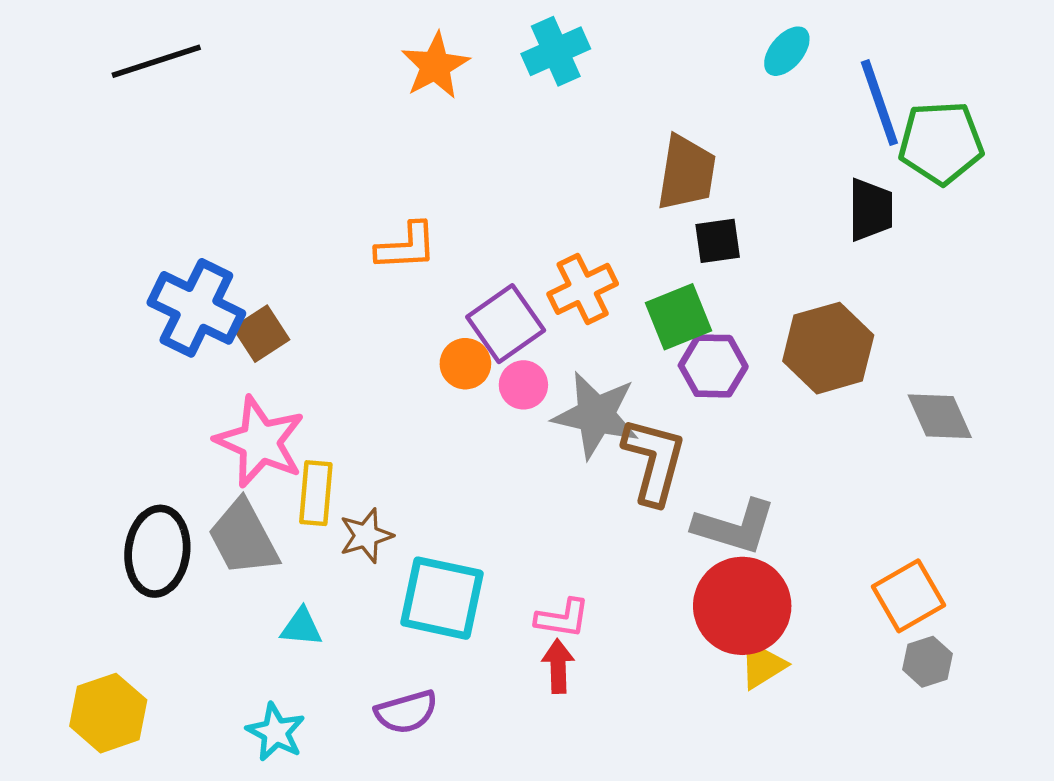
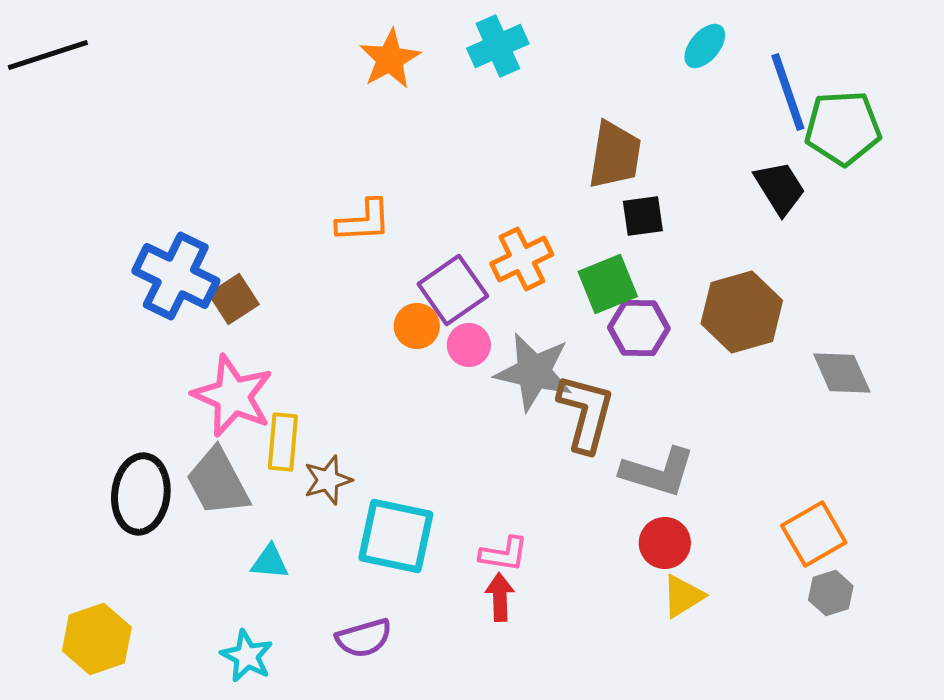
black line: (156, 61) -> (48, 55), moved
black trapezoid: (871, 210) -> (780, 188), turned -32
red circle: (742, 606) -> (665, 543), size x0.6

